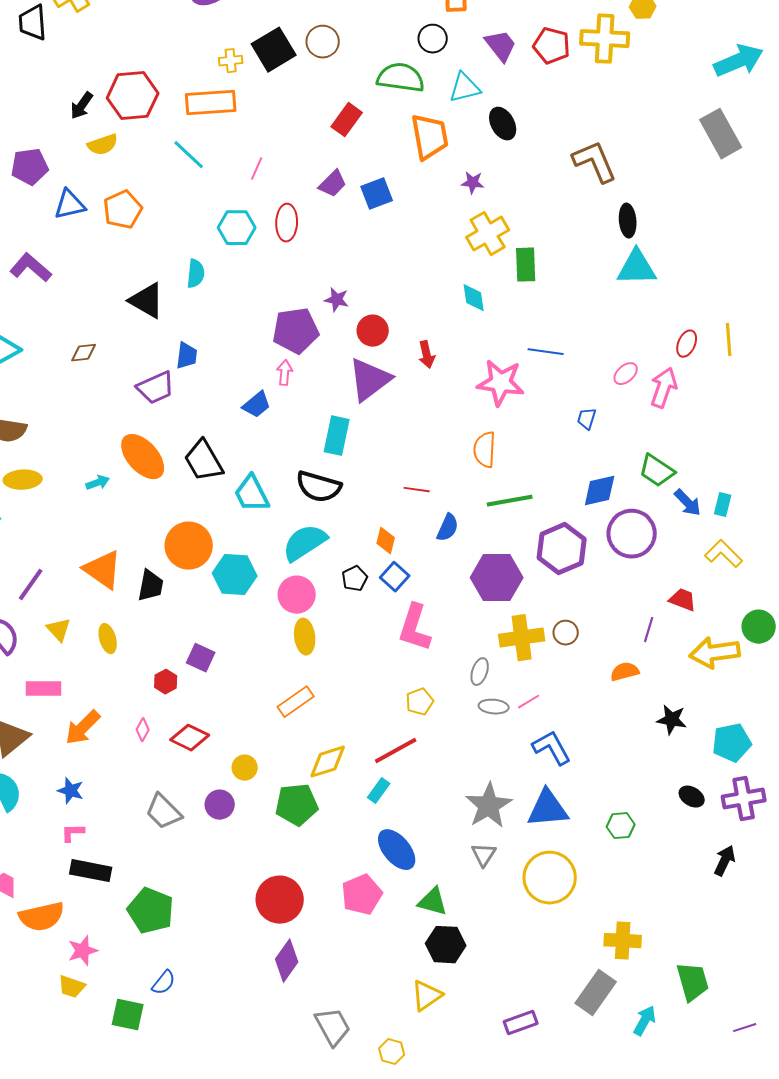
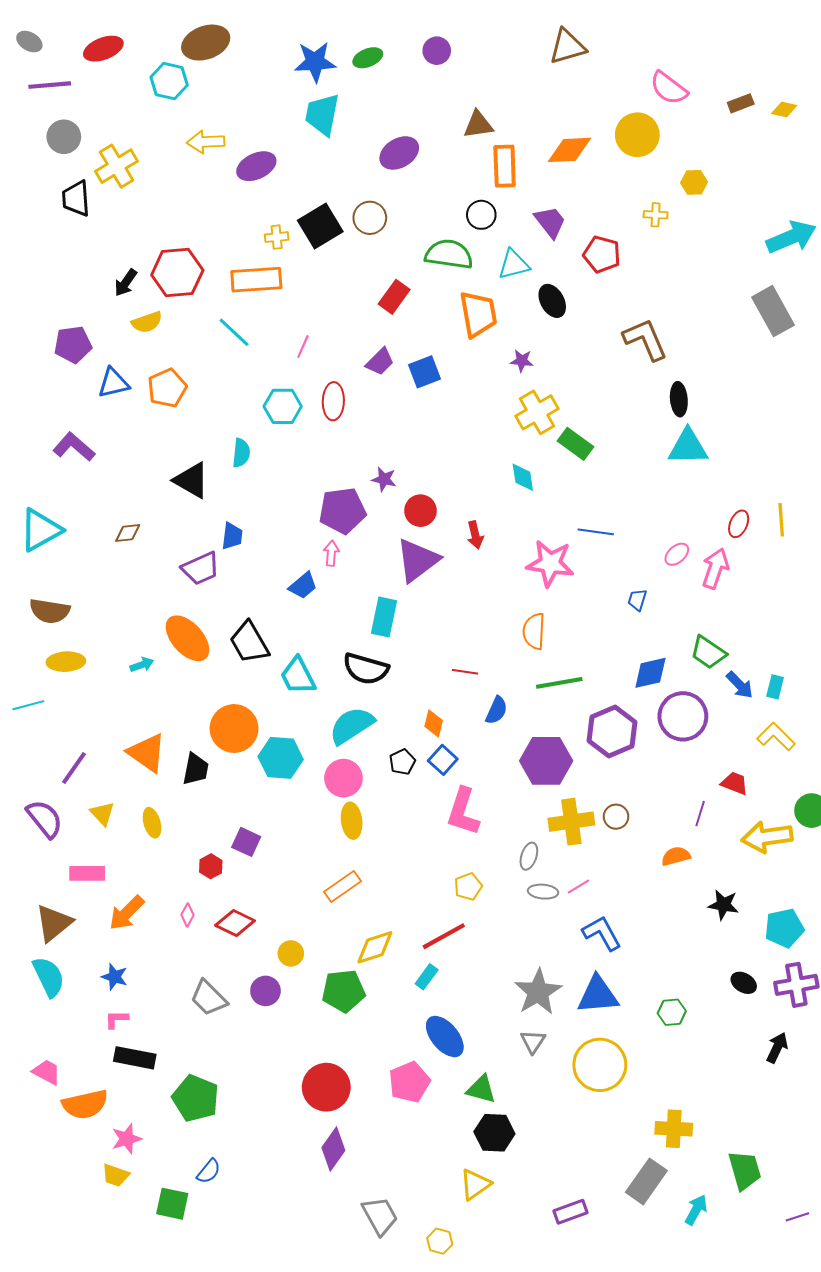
yellow cross: (605, 39) -> (656, 215), size x0.5
red pentagon: (552, 46) -> (602, 254), moved
green rectangle: (526, 265) -> (575, 444), turned -52

